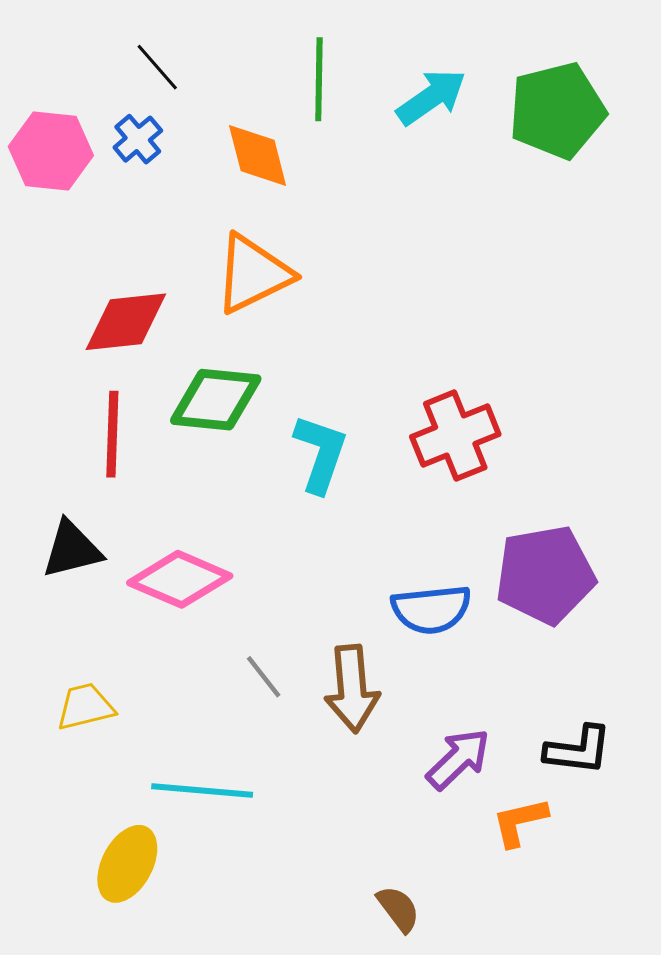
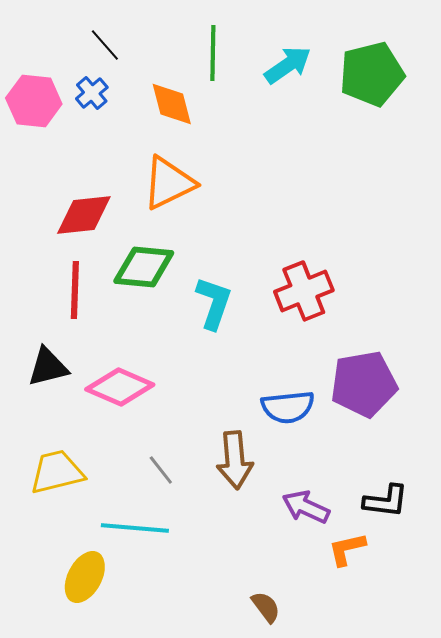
gray line: (264, 677) -> (161, 470), moved
yellow trapezoid: (85, 707) -> (57, 472), size x1.4
purple arrow: (458, 759) -> (306, 507), turned -111

